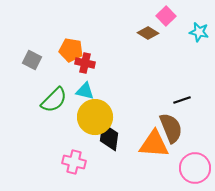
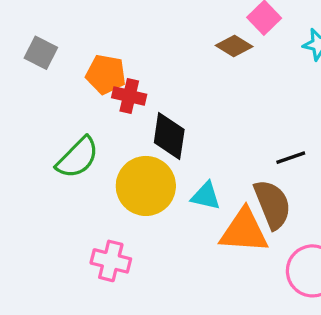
gray square: (32, 60) -> (41, 53), moved
cyan triangle: (85, 91) -> (206, 196), moved
black diamond: (109, 137) -> (169, 136), moved

